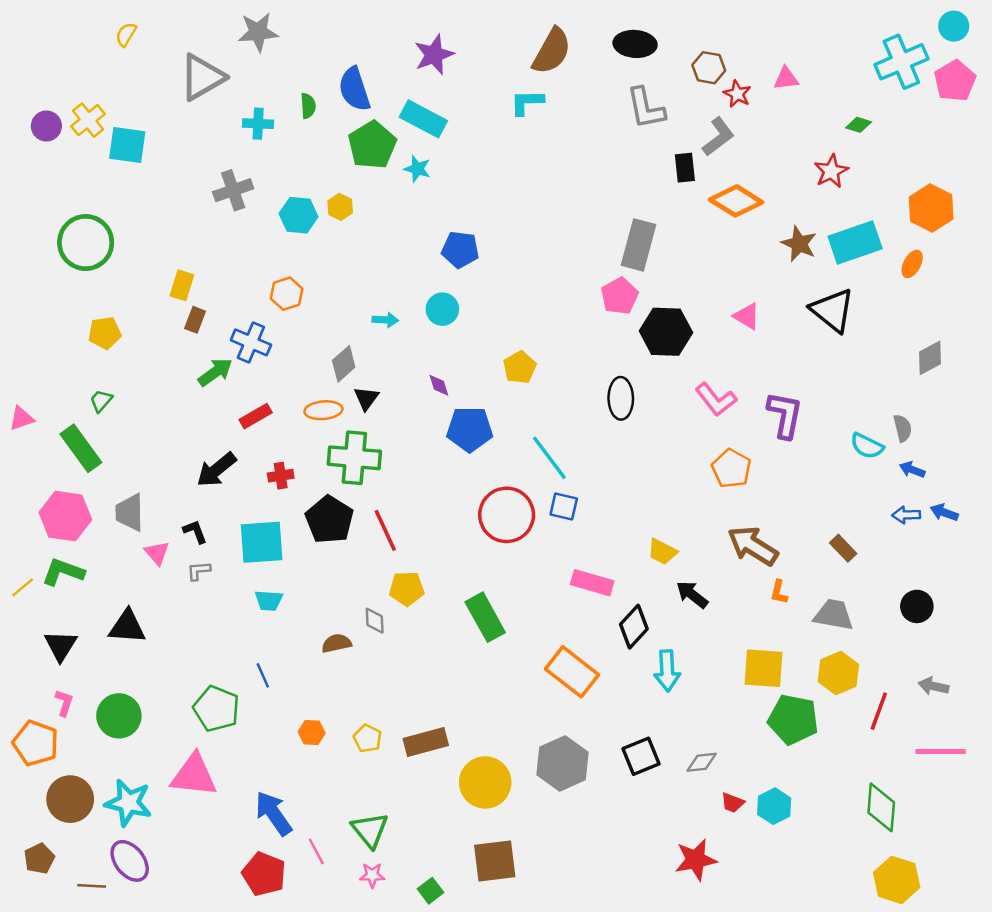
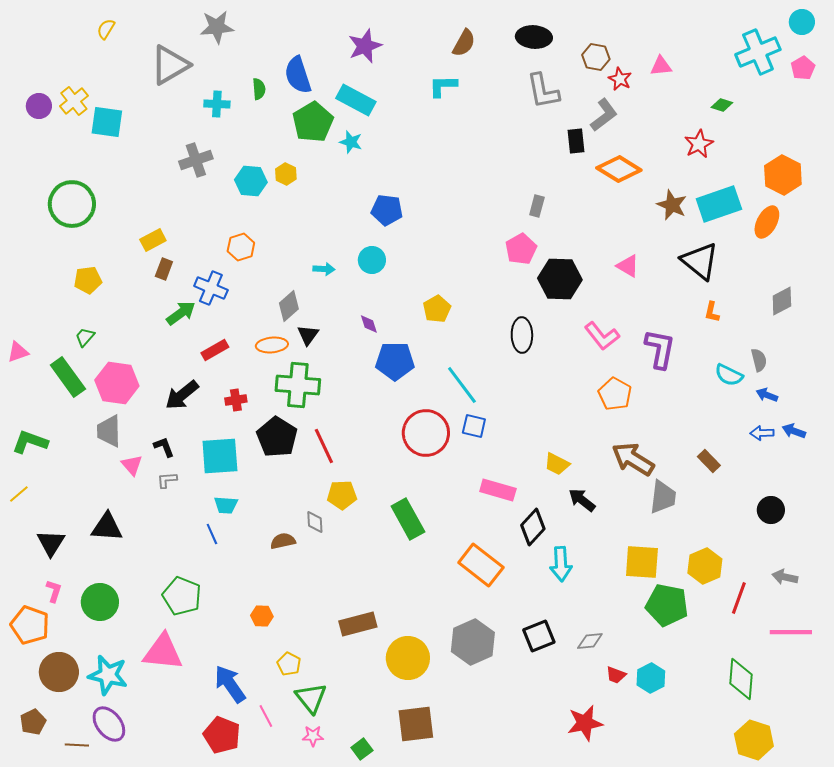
brown semicircle: (552, 51) -> (464, 43), size x0.7
pink pentagon: (955, 81) -> (803, 68), size x0.7
gray rectangle: (639, 245) -> (537, 206), size x0.5
orange ellipse: (912, 264) -> (767, 222), size x1.4
yellow rectangle: (182, 285) -> (153, 240), turned 45
pink hexagon: (65, 516) -> (117, 383), moved
green L-shape: (63, 572) -> (30, 442), moved
orange L-shape: (779, 592) -> (712, 312), moved
gray trapezoid: (834, 615) -> (663, 497), moved, turned 87
blue line: (263, 675) -> (212, 534), moved
yellow pentagon: (367, 738) -> (289, 664), moved

